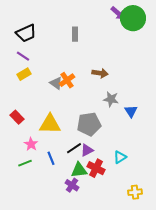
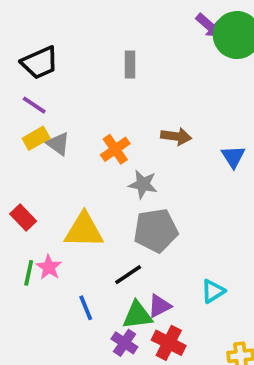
gray triangle: (56, 83) -> (58, 144), moved
gray star: (111, 99) -> (143, 184), moved
blue triangle: (131, 111) -> (233, 157), moved
purple triangle: (87, 150) -> (159, 306), moved
blue line: (51, 158) -> (86, 308), moved
green line: (25, 163) -> (29, 273), moved, turned -56
red cross: (96, 168) -> (169, 343), moved

